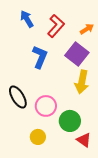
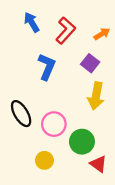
purple square: (77, 54) -> (90, 63), size x0.7

